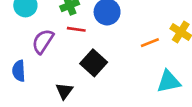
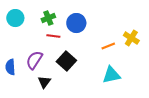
purple semicircle: (43, 41) -> (34, 60), moved
cyan triangle: (169, 82) -> (111, 75), moved

